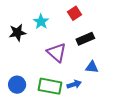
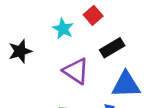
cyan star: (41, 22) -> (63, 29), moved
blue triangle: (92, 67) -> (126, 85), size x1.6

